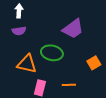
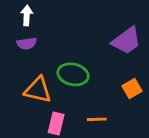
purple trapezoid: (73, 29) -> (126, 41), moved

